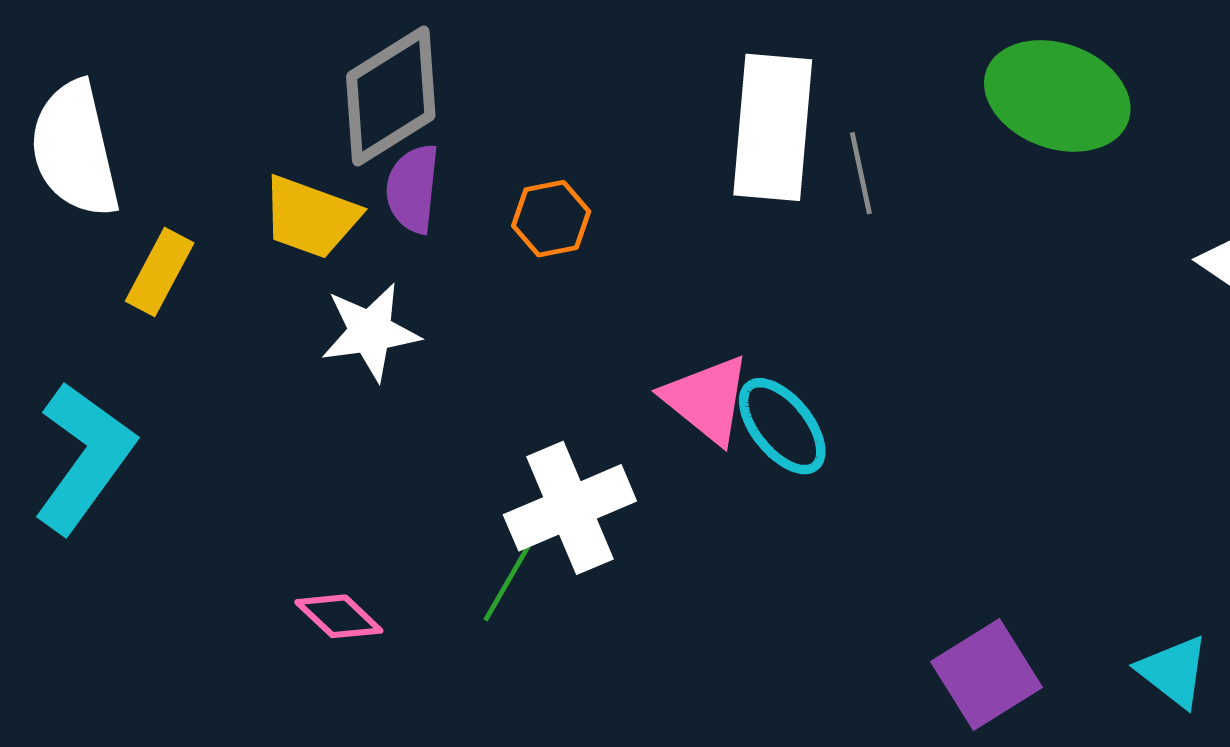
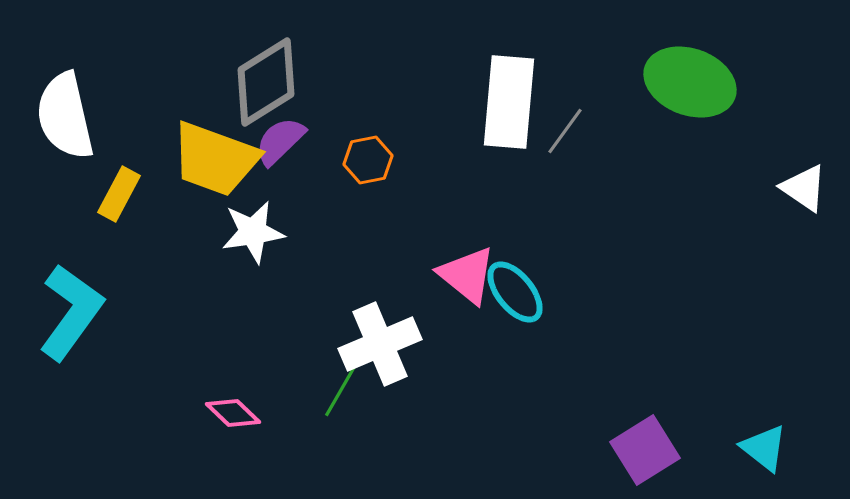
gray line: (861, 173) -> (565, 131), turned 48
purple semicircle: (413, 189) -> (280, 141), turned 40
yellow trapezoid: (311, 217) -> (215, 159), size x1.4

